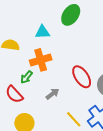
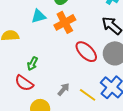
orange cross: (41, 60) -> (65, 22), moved
gray arrow: (52, 94) -> (64, 89), moved

